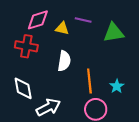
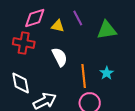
purple line: (83, 20) -> (78, 18), turned 49
white semicircle: (64, 61) -> (60, 57), turned -36
cyan star: (117, 86) -> (107, 73), moved

